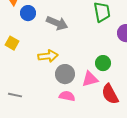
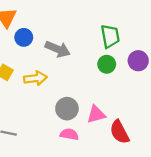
yellow arrow: (48, 56) -> (35, 78), moved
green circle: (103, 63) -> (107, 64), moved

